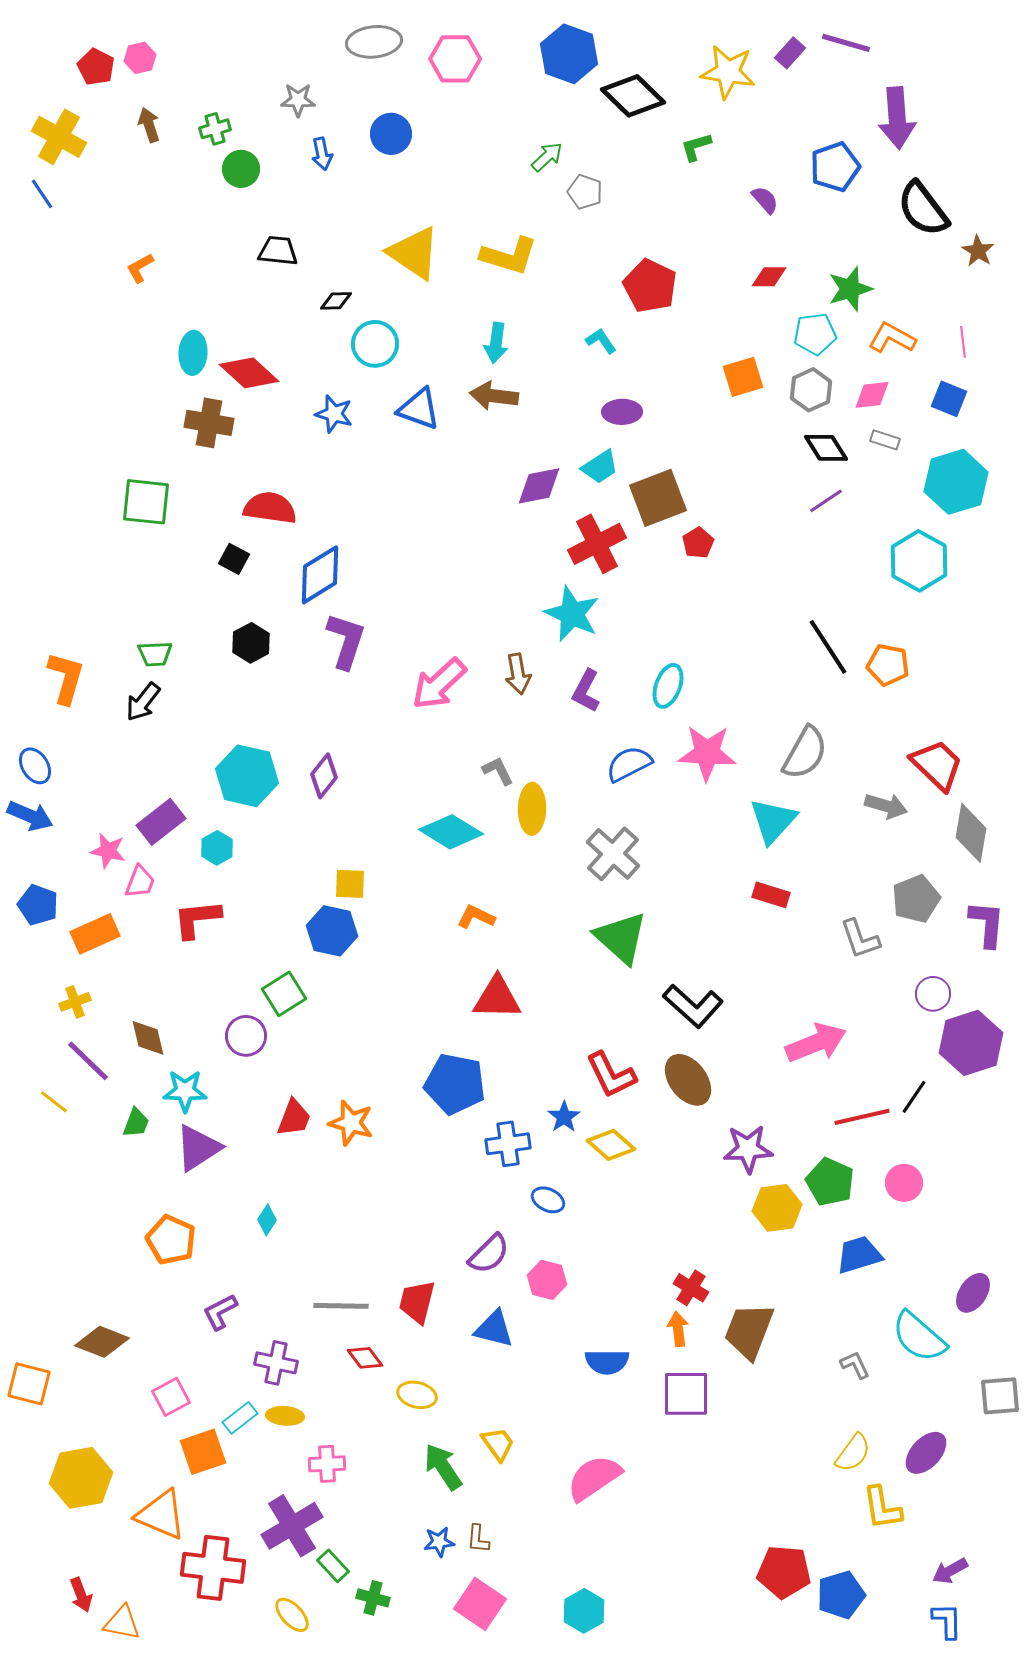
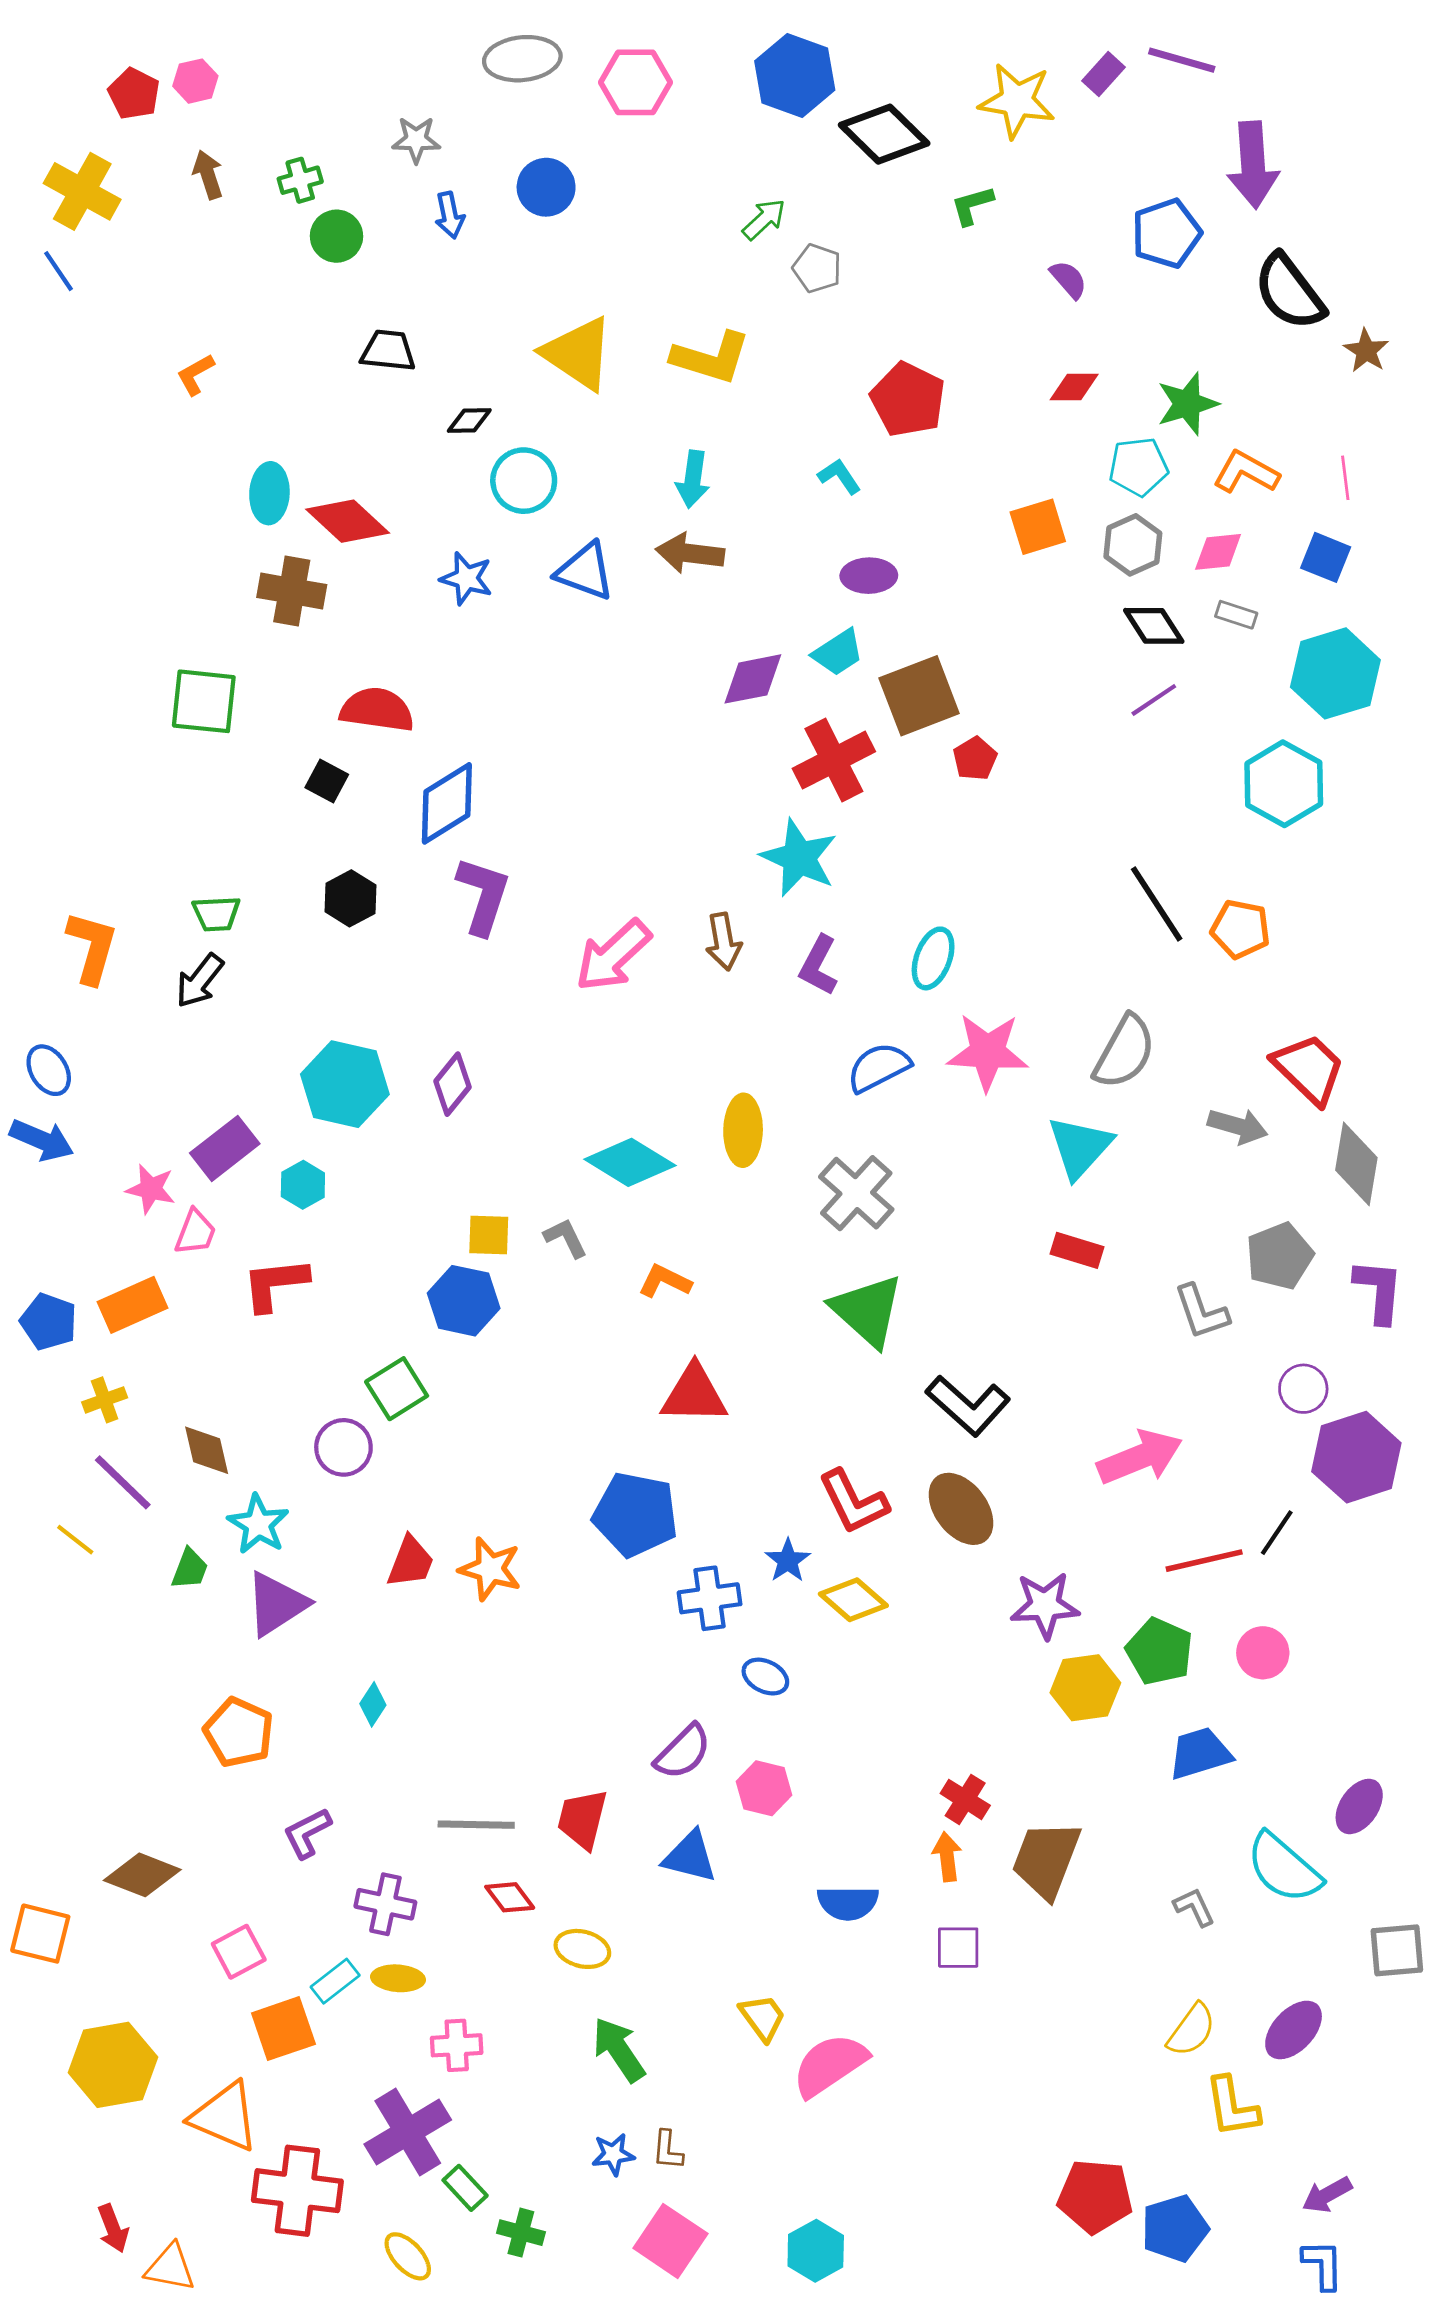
gray L-shape: (498, 771) -> (566, 1238), moved
blue pentagon: (38, 905) -> (49, 1322), moved
cyan star: (185, 1091) -> (258, 1524), turned 30
purple square: (686, 1394) -> (958, 1948), size x0.7
yellow trapezoid: (498, 1444) -> (763, 2017), moved

